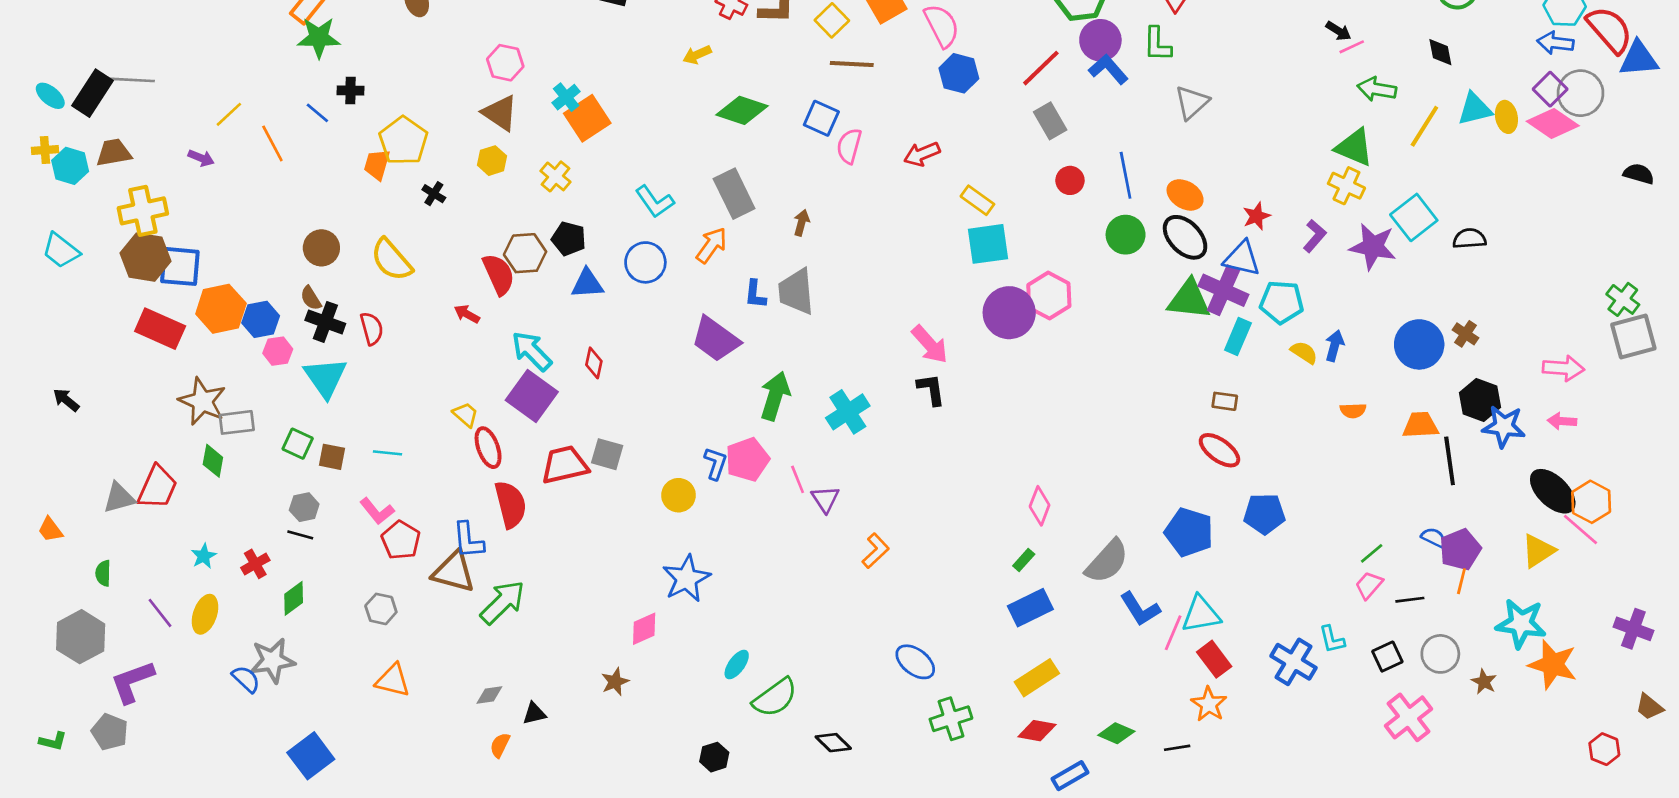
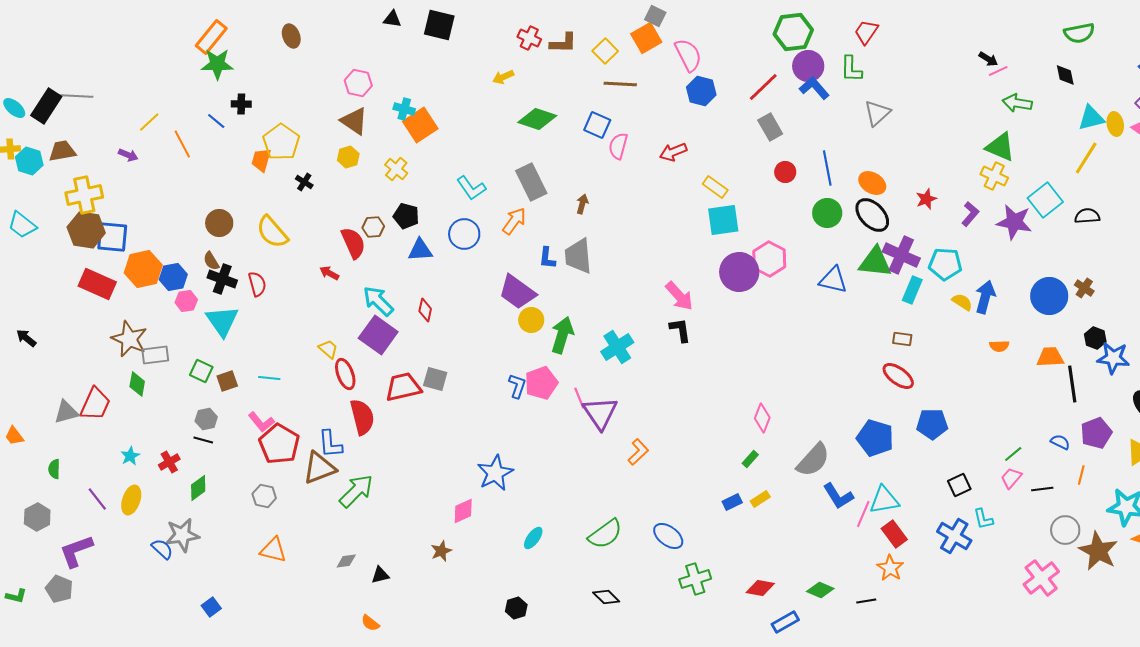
cyan cross: (566, 97) -> (404, 109), turned -35
yellow line: (1424, 126) -> (1086, 158), moved
brown hexagon: (525, 253) -> (373, 227), size x0.7
blue triangle: (1242, 258) -> (833, 280), moved
blue arrow: (1335, 346) -> (985, 297), size x1.4
black hexagon: (1480, 400) -> (1095, 338), size x0.7
brown square: (332, 457) -> (227, 381), turned -30
yellow circle: (678, 495) -> (531, 320), moved
purple triangle: (825, 499) -> (600, 413), size x1.6
red pentagon: (401, 540) -> (279, 444), size x1.4
purple pentagon: (1460, 549) -> (1096, 433), moved
brown triangle: (454, 572) -> (319, 468), turned -36
blue rectangle: (1030, 608) -> (732, 502), moved, size x0.6
gray hexagon: (81, 637) -> (37, 517), size x0.7
black square: (1387, 657) -> (959, 485), moved
yellow rectangle: (1037, 678) -> (760, 499), moved, size x0.6
brown star: (1484, 682) -> (1098, 551), size x2.0
green semicircle: (775, 698) -> (605, 534), moved
orange semicircle: (500, 745) -> (370, 623), moved, turned -78
blue square: (311, 756) -> (211, 607), size x0.6

